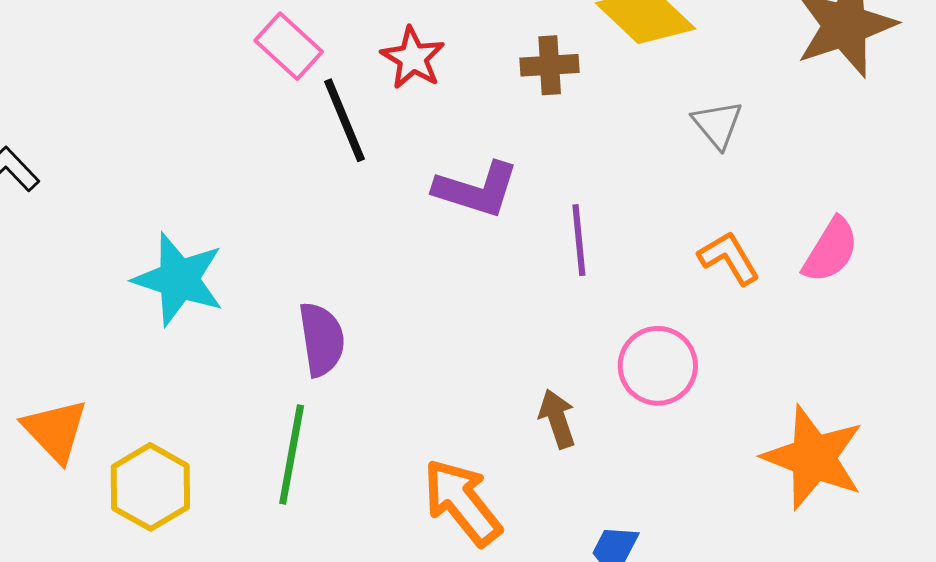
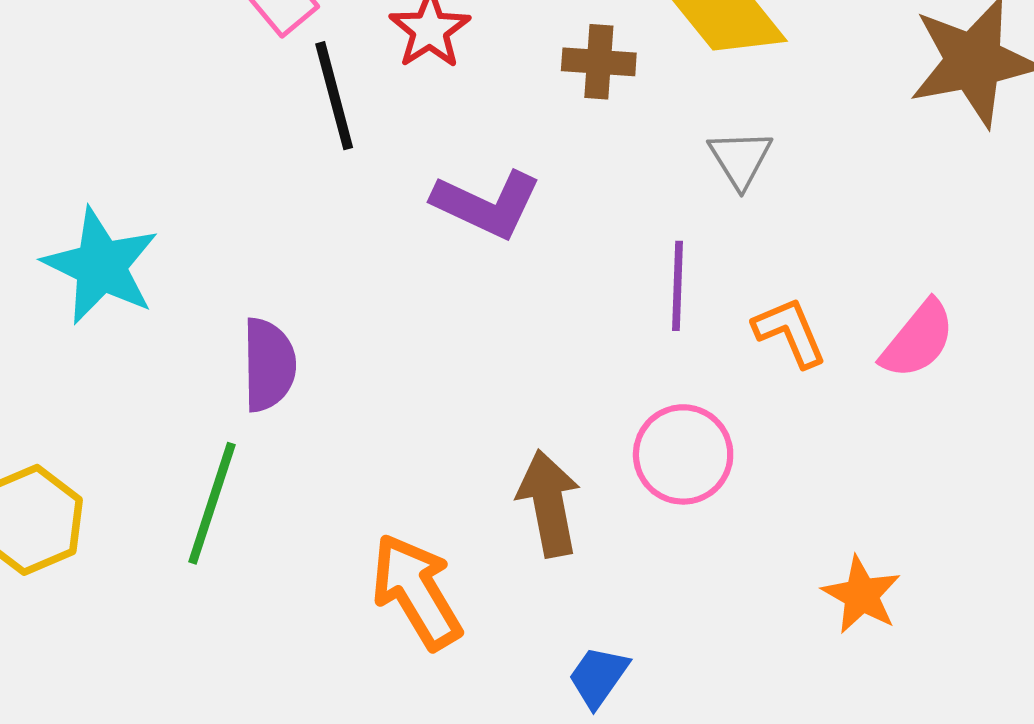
gray triangle: (717, 124) -> (740, 159), moved
purple line: (579, 240) -> (678, 286), moved
brown arrow: (557, 419) -> (549, 503), size x1.4
orange star: (813, 458) -> (861, 595), size x0.6

